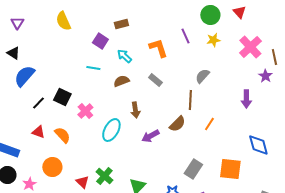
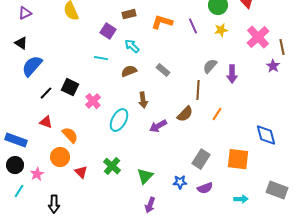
purple triangle: (17, 23) -> (25, 13), turned 32
orange L-shape: (158, 48) -> (162, 22), moved, turned -55
purple arrow: (246, 99) -> (232, 74), moved
orange semicircle: (62, 135) -> (70, 135), moved
red triangle: (82, 182) -> (81, 172), moved

